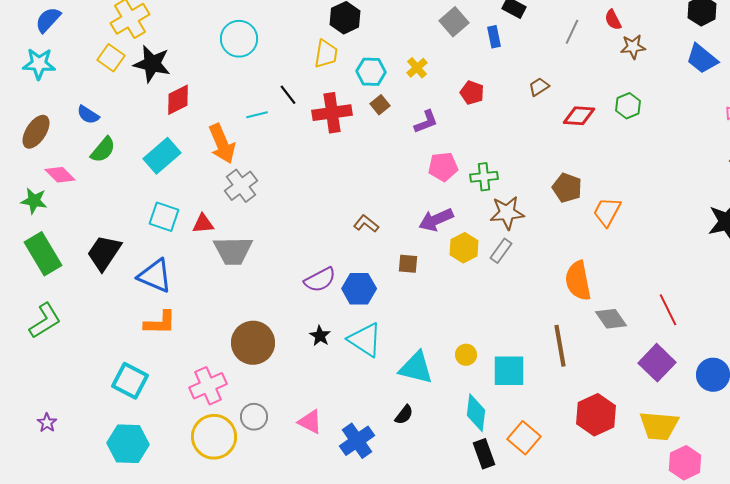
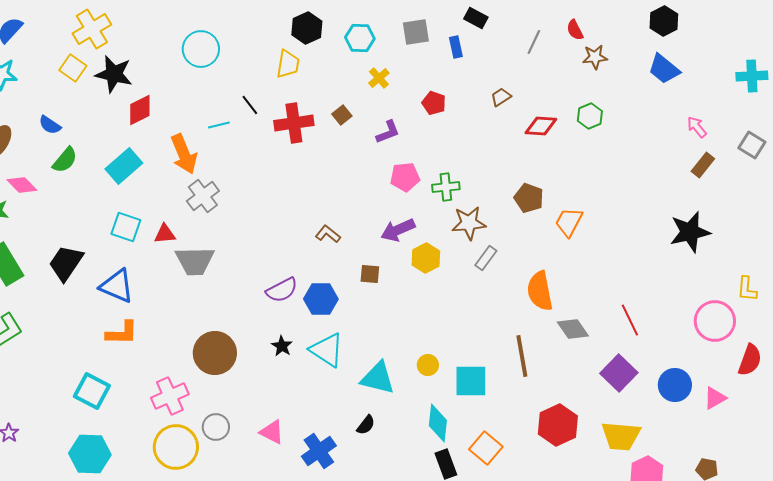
gray square: (454, 22) -> (416, 32), turned 32
cyan hexagon: (371, 72) -> (360, 38), moved
gray rectangle: (501, 251) -> (486, 258), moved

